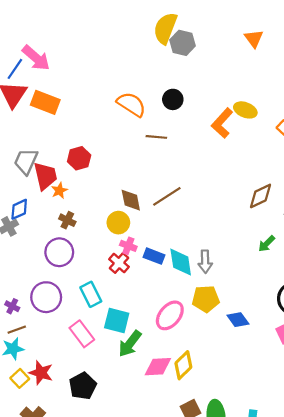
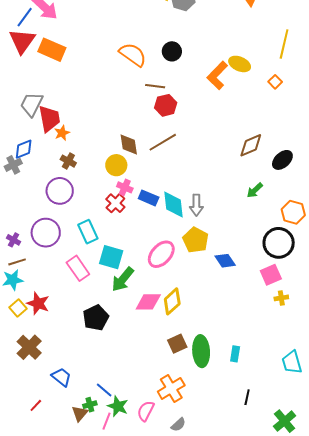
red hexagon: (79, 158) -> (166, 105), moved
yellow pentagon: (206, 299) -> (196, 240), turned 30
black pentagon: (83, 386) -> (96, 318), moved

